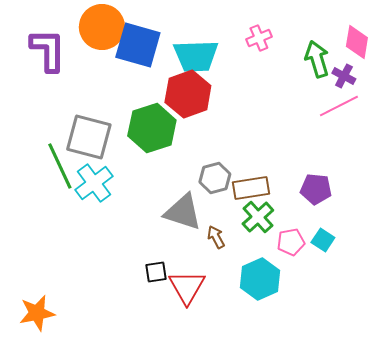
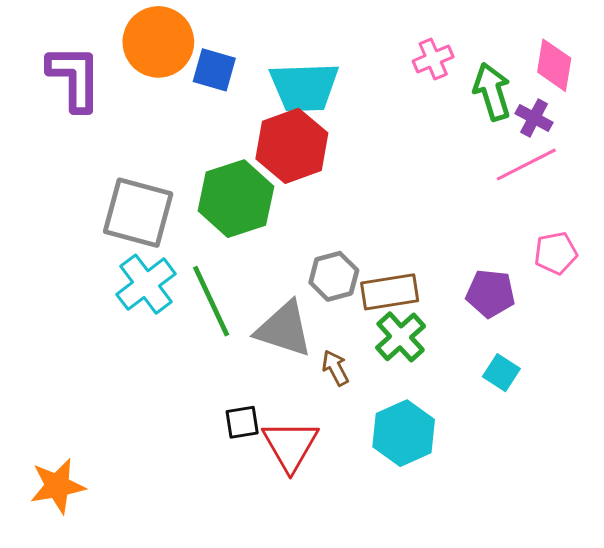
pink cross: (259, 38) -> (433, 59), moved
blue square: (138, 45) -> (214, 70), size x0.6
green line: (60, 166) -> (211, 301), moved
pink pentagon: (291, 242) -> (556, 253), moved

